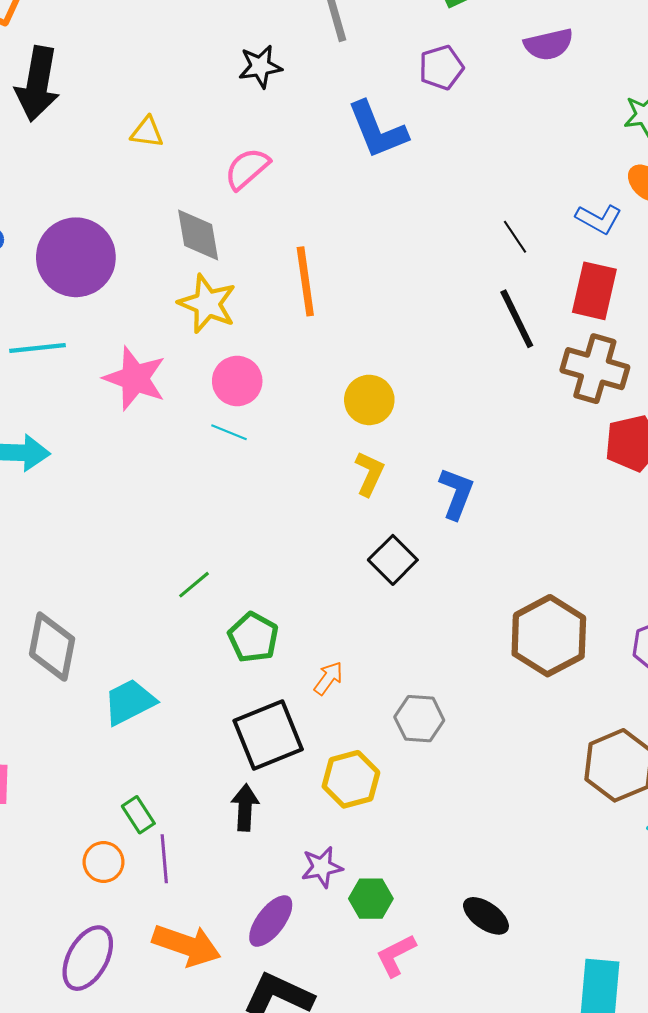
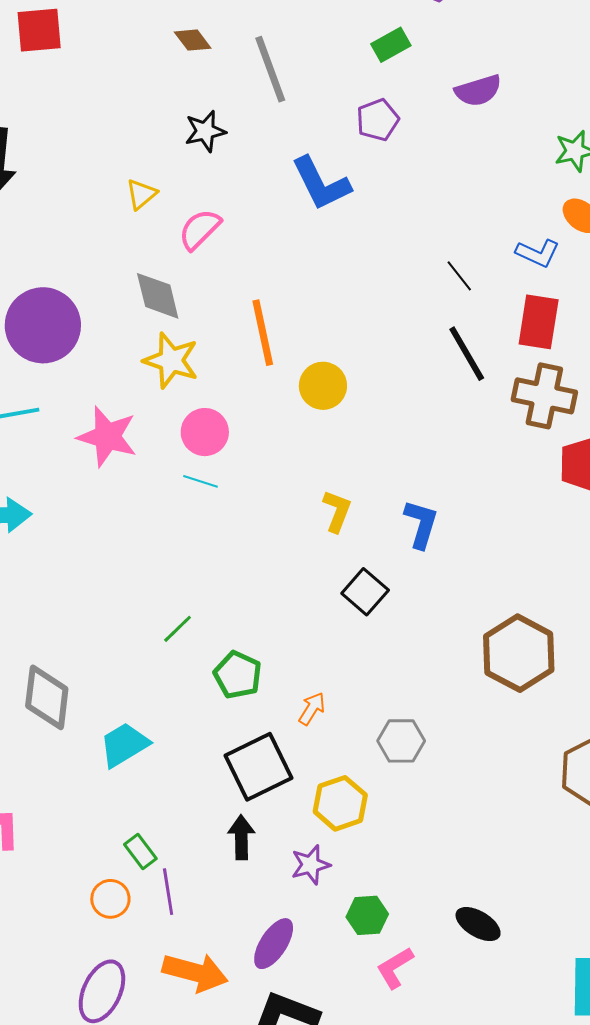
yellow triangle: (147, 132) -> (141, 194), moved, turned -44
yellow circle: (369, 400) -> (323, 386), moved
purple star: (322, 867) -> (311, 865), moved

